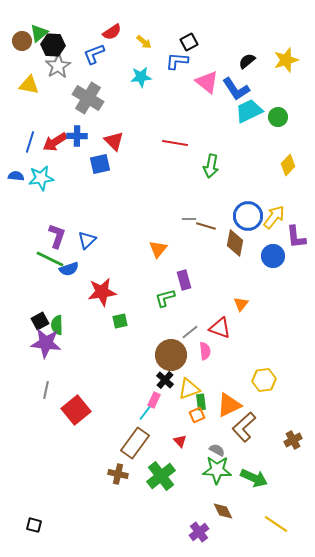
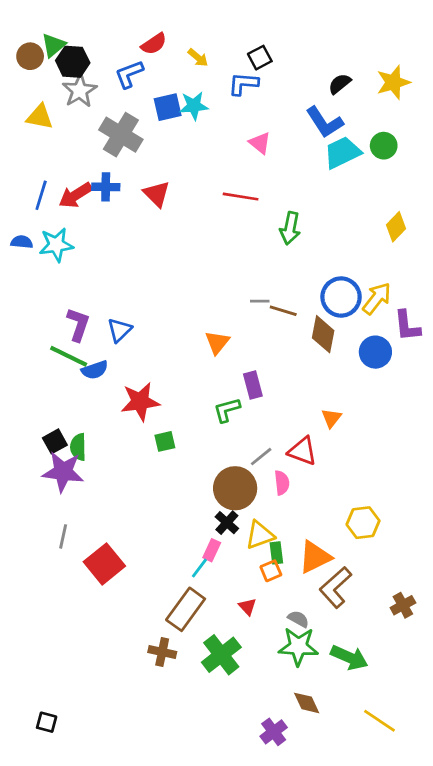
pink triangle: (207, 82) -> (260, 143), moved, size x0.7
green circle: (278, 117) -> (384, 146), moved
blue square: (100, 164) -> (168, 107), moved

